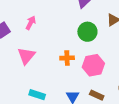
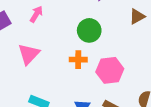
green circle: (87, 32) -> (89, 30), moved

